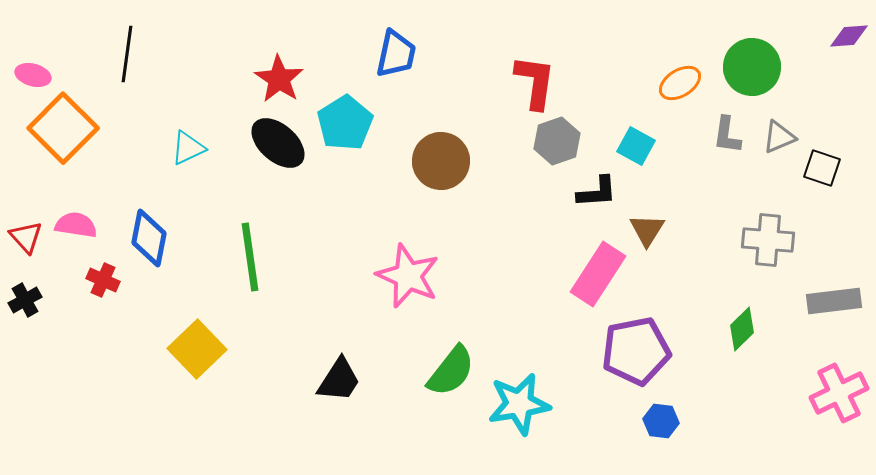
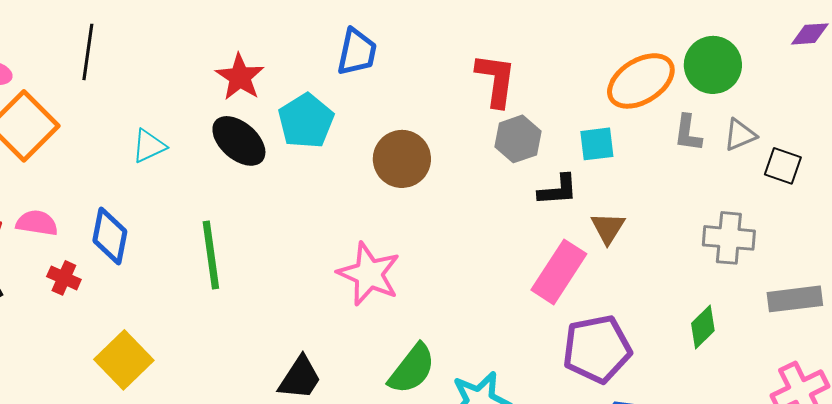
orange ellipse: (680, 83) -> (641, 81), size x1.6
cyan square: (636, 146) -> (597, 144), turned -36
yellow square: (197, 349) -> (124, 360), moved

